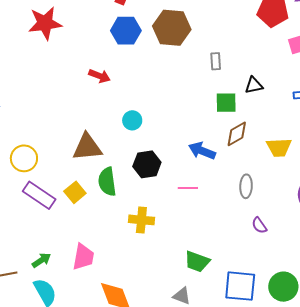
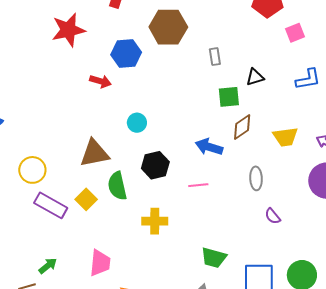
red star: (45, 23) -> (68, 30), moved
blue hexagon: (126, 31) -> (126, 54), moved
green arrow: (41, 260) -> (48, 266), moved

